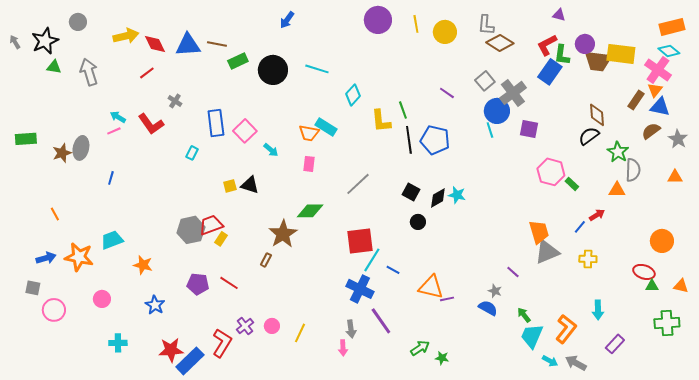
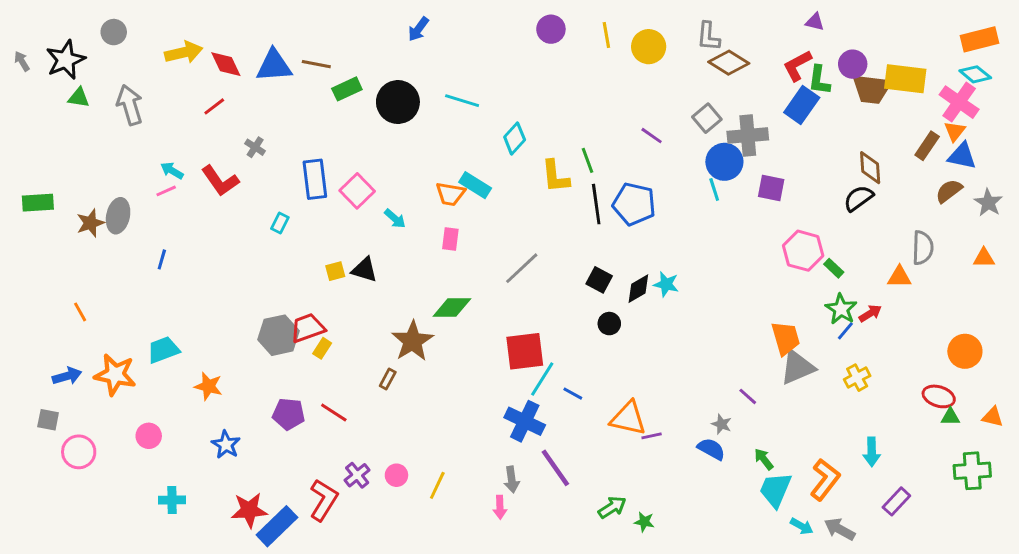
purple circle: (378, 20) -> (551, 29), size x0.7
gray cross: (513, 93) -> (748, 136), turned 32
green star: (618, 152) -> (841, 309), moved
yellow cross: (588, 259) -> (857, 378), turned -30

